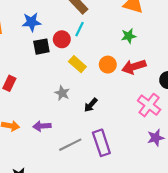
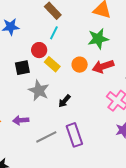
green star: (129, 36) -> (98, 39), size x1.5
red circle: (62, 39) -> (39, 50), moved
black square: (41, 47) -> (22, 68), moved
gray star: (62, 93) -> (39, 90), size x1.5

